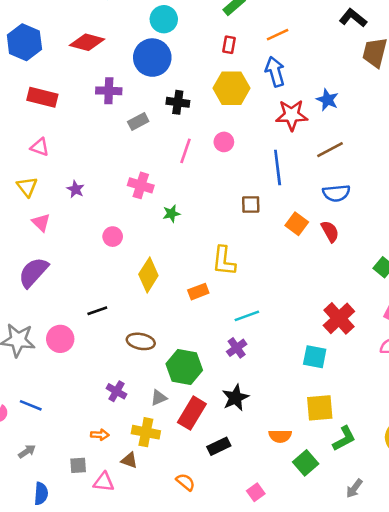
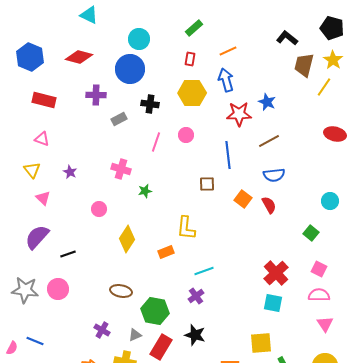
black line: (97, 311) -> (68, 254), moved
cyan square: (315, 357) -> (273, 303), moved
black star: (235, 398) -> (195, 335), turned -30

